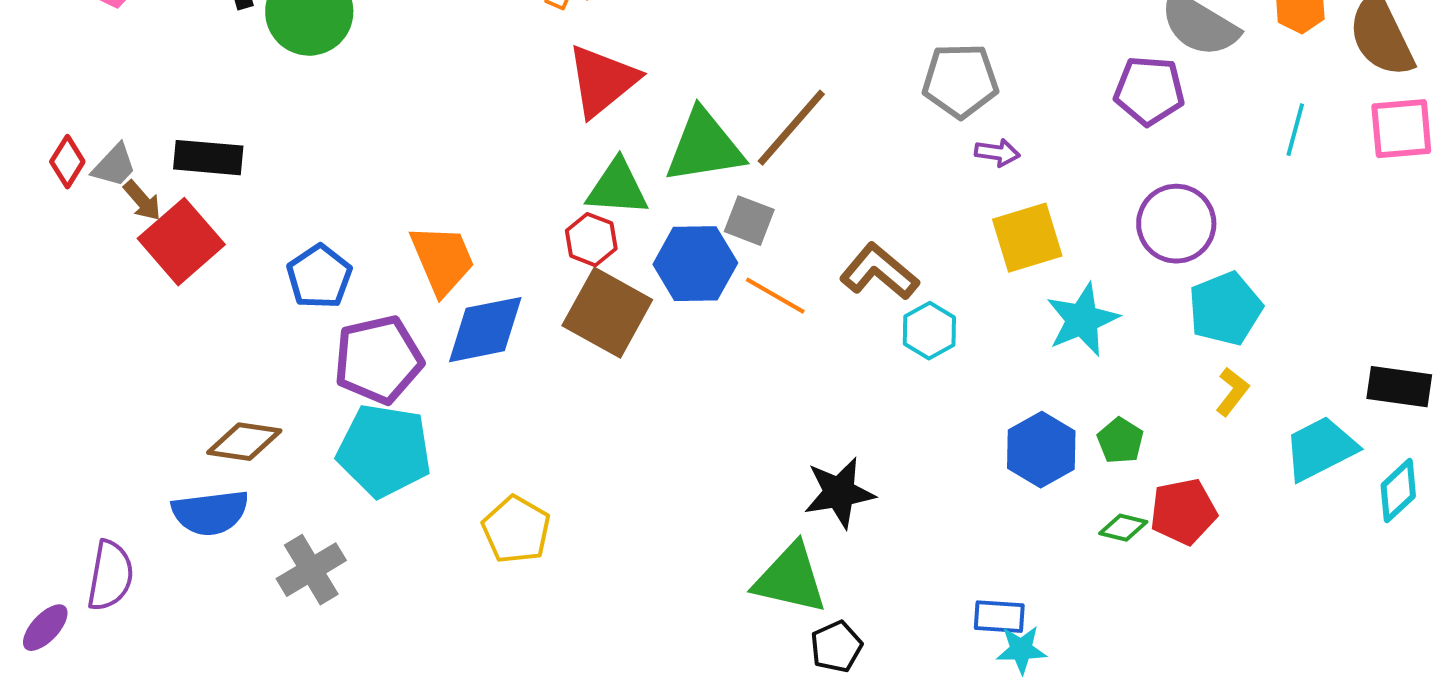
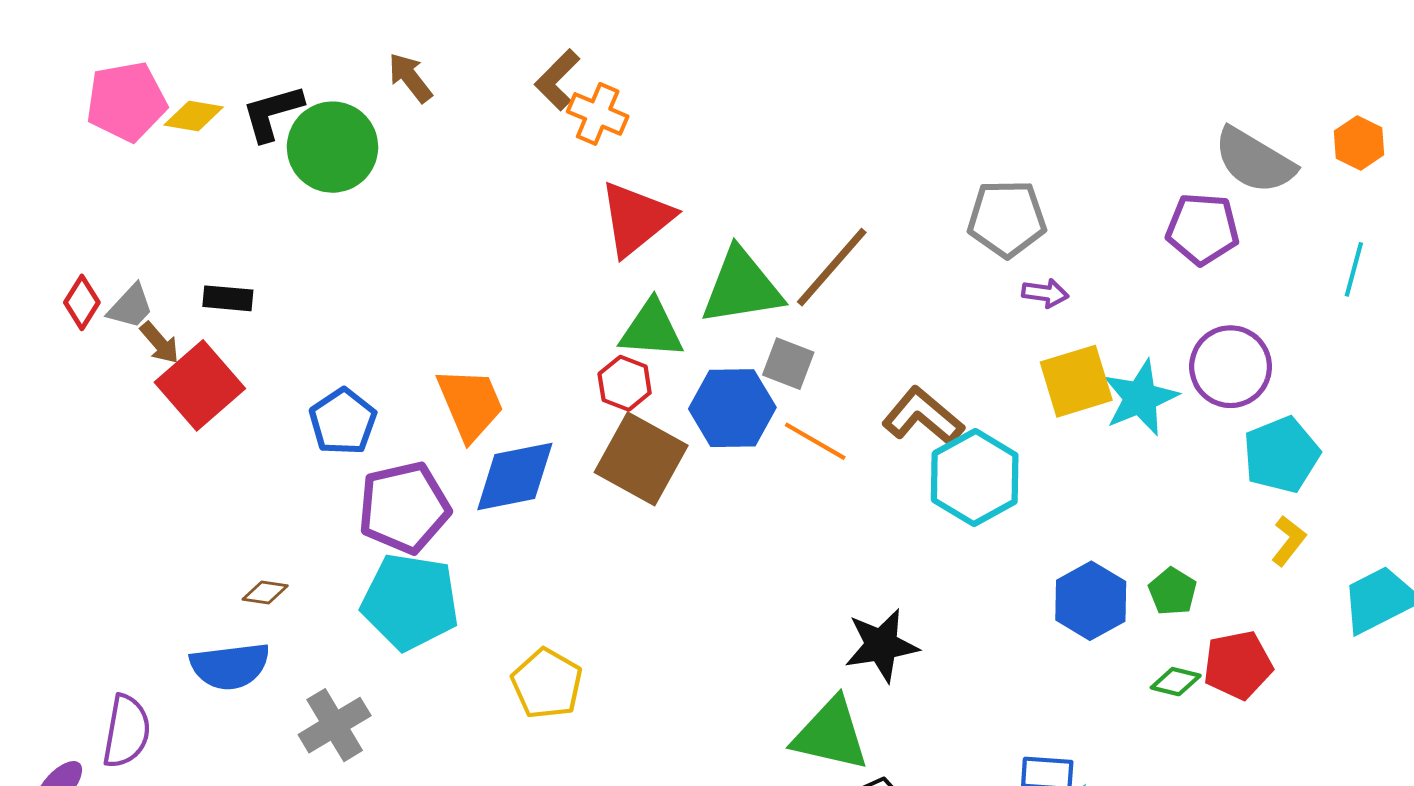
black rectangle: (208, 158) -> (228, 298), size x0.7
cyan star: (1082, 320) -> (1140, 398), moved
cyan hexagon: (929, 331) -> (975, 478), size x1.6
brown diamond: (244, 442) -> (265, 592), size x0.6

